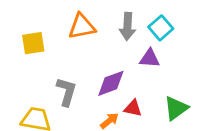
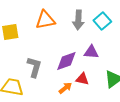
purple triangle: (150, 58) -> (91, 52), moved

